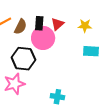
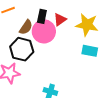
yellow star: (85, 26) -> (87, 25), size x1.6
brown semicircle: (20, 27) -> (26, 27), moved

